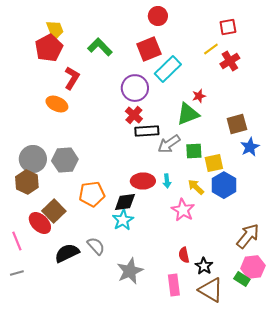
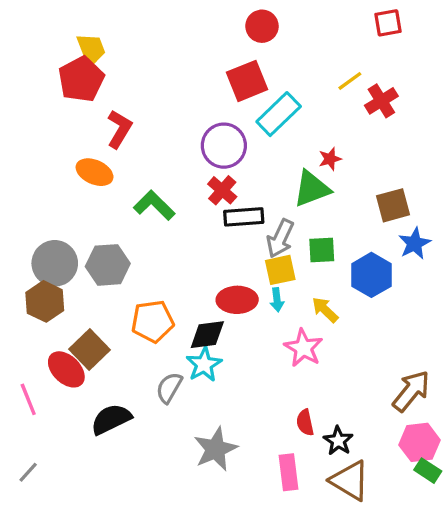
red square: (228, 27) -> (388, 23), moved
green L-shape: (100, 47) -> (154, 205), moved
gray arrow: (169, 144) -> (280, 238), turned -30
yellow square: (214, 163) -> (280, 270), moved
blue hexagon: (224, 185) -> (371, 275), moved
gray semicircle: (96, 246) -> (169, 388), moved, turned -108
gray line: (17, 273) -> (28, 472), moved, turned -32
green rectangle: (242, 279) -> (428, 471), moved

